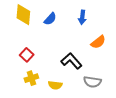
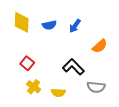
blue arrow: (82, 17) -> (75, 26), moved, turned 32
blue semicircle: (50, 19) -> (49, 25), turned 40
yellow cross: (31, 78) -> (34, 87), turned -32

